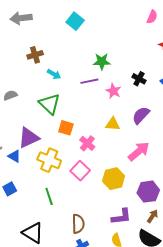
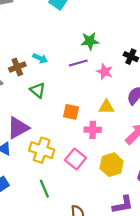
brown cross: (35, 55) -> (17, 67), moved
green triangle: (50, 104) -> (38, 90), size x0.7
orange square: (66, 128) -> (71, 112), moved
pink cross: (87, 143) -> (93, 130), moved, turned -35

